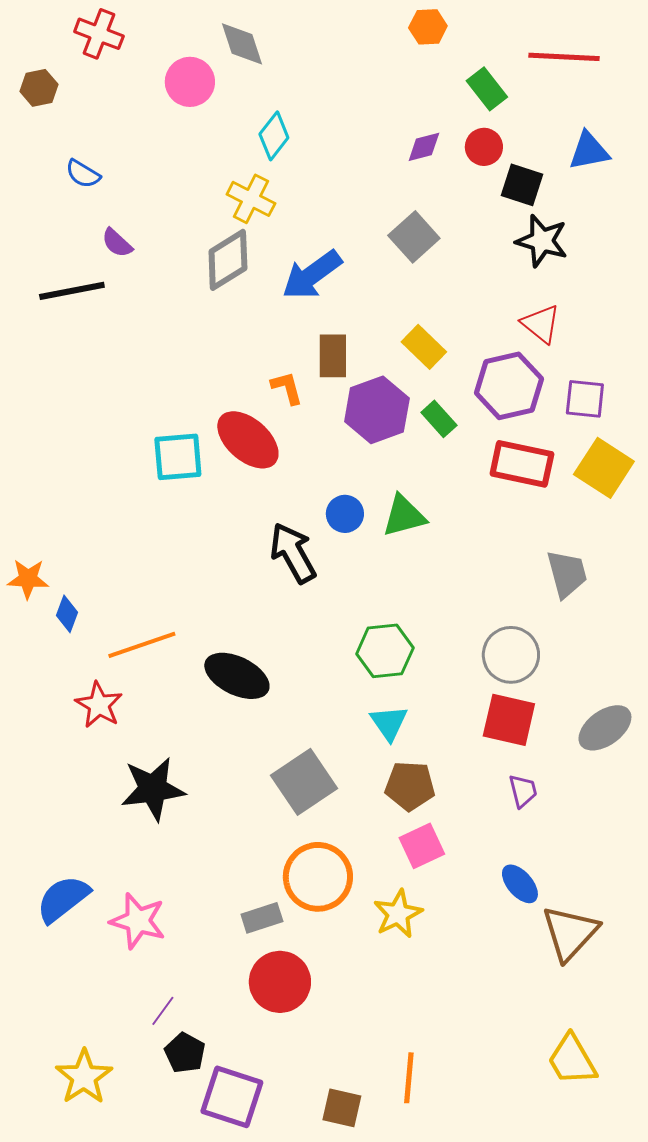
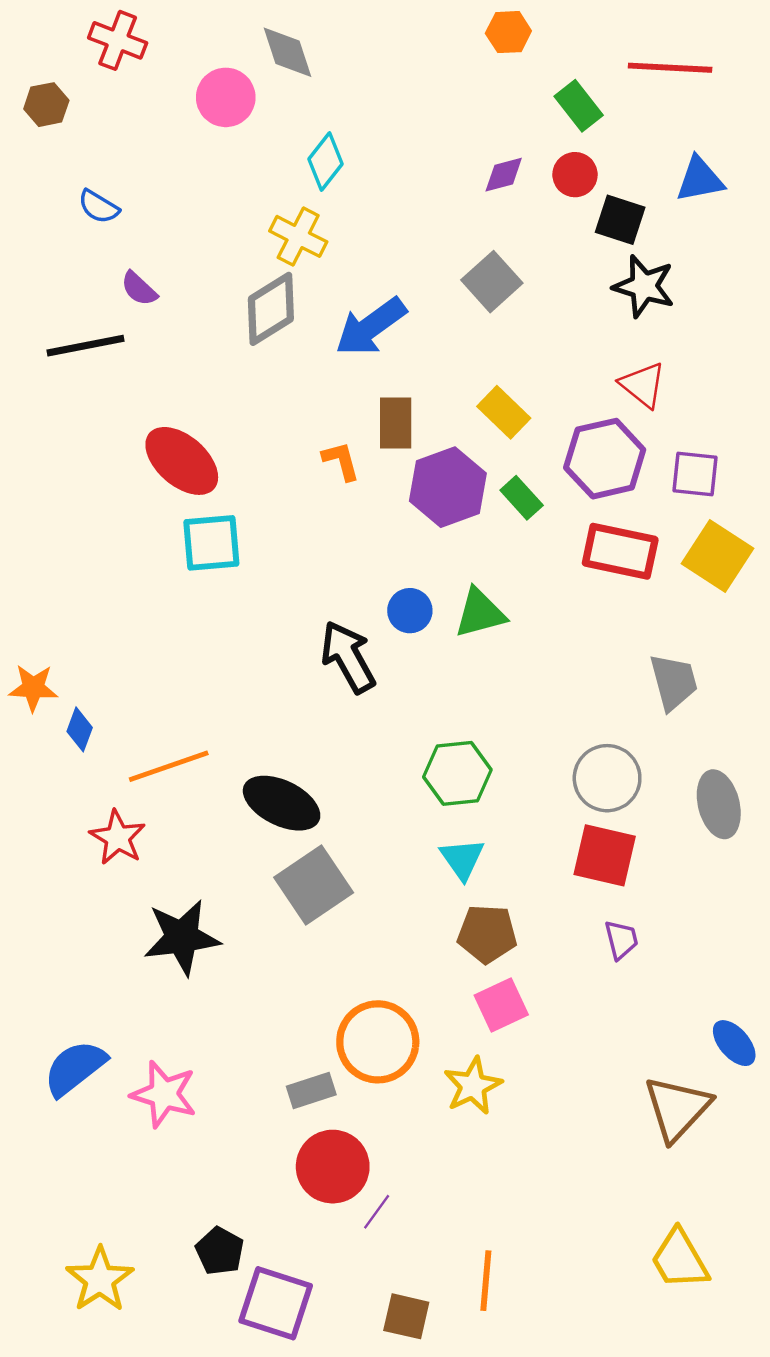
red ellipse: (248, 440) -> (182, 461), moved
gray ellipse: (605, 728) -> (719, 804), moved, turned -68
gray square: (304, 782) -> (314, 885), moved
blue ellipse: (520, 884) -> (734, 1043), moved
purple line: (163, 1011) -> (377, 1212), moved

